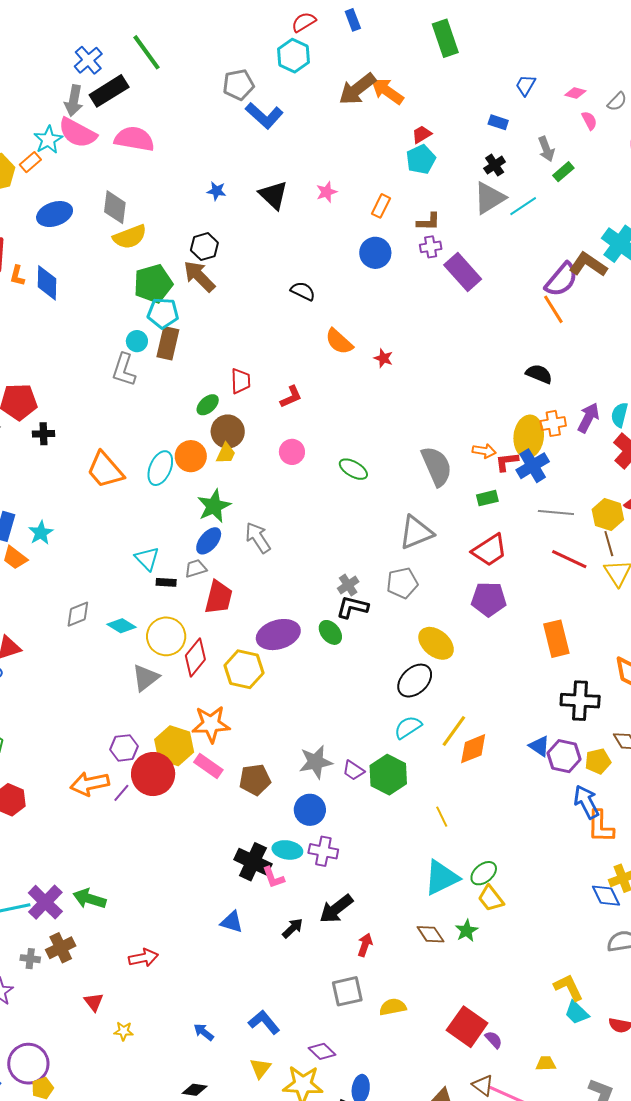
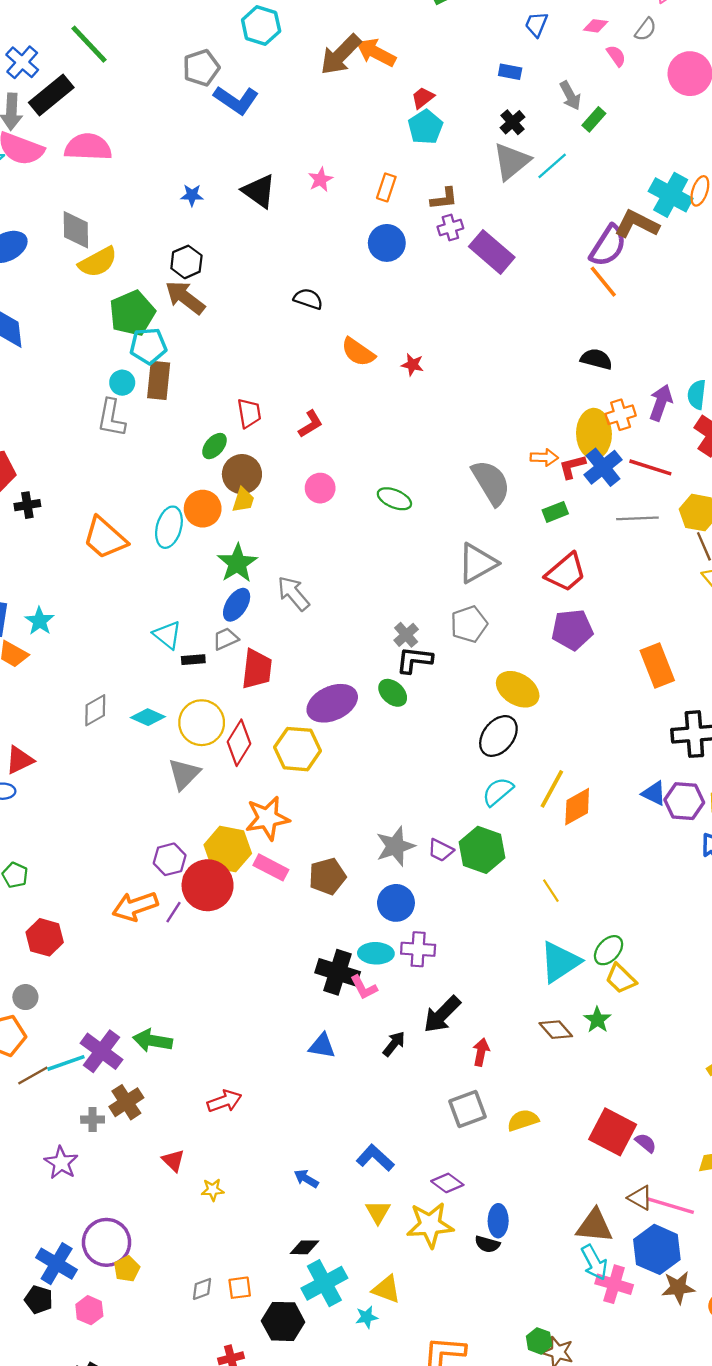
red line: (569, 559) -> (650, 467), moved

